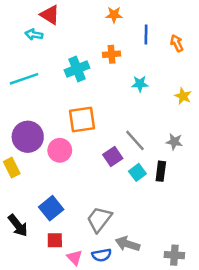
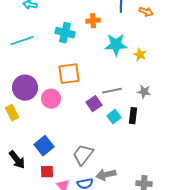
orange arrow: (177, 43) -> (146, 12), turned 136
cyan cross: (77, 69) -> (65, 33), turned 36
cyan star: (140, 84) -> (116, 45), size x1.6
yellow star: (183, 96) -> (140, 55), moved
gray line: (135, 140) -> (112, 91), turned -60
gray arrow: (128, 244) -> (106, 175), turned -30

